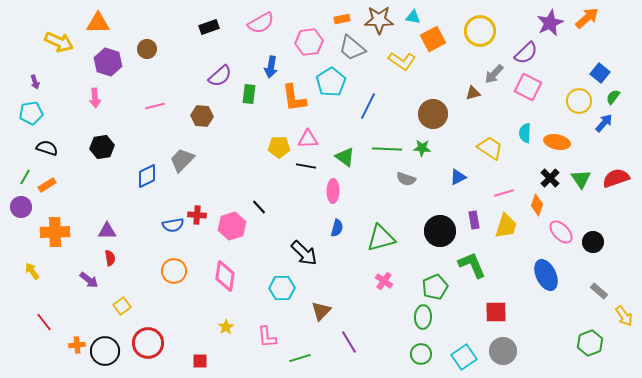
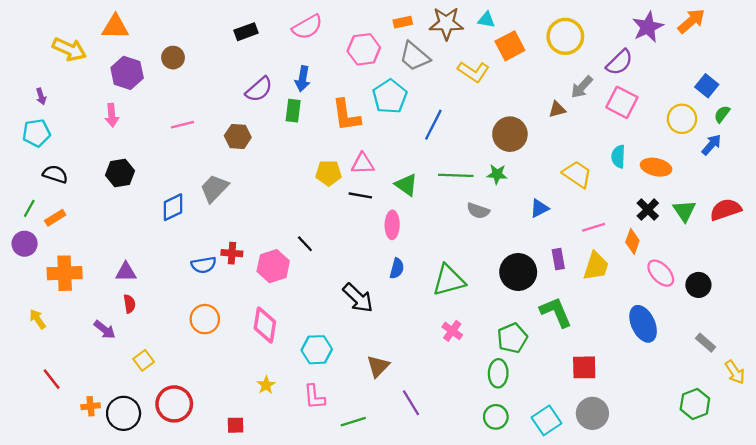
blue arrow: (271, 67) -> (303, 79), moved
cyan hexagon: (282, 288) -> (317, 350), moved

